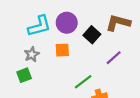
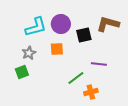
black square: (92, 35) -> (84, 35), turned 35
purple line: (114, 58) -> (99, 64), moved, turned 49

